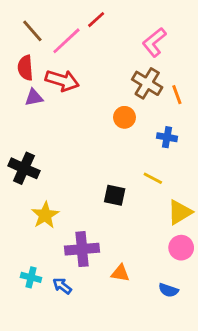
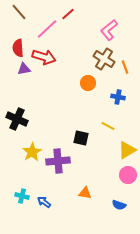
brown line: (32, 31) -> (19, 12), moved
purple cross: (82, 249) -> (58, 161), moved

